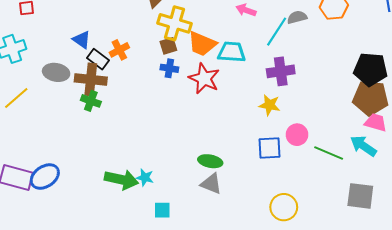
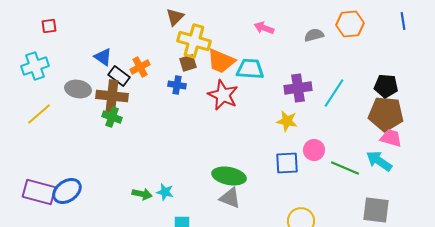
cyan line: (277, 32) -> (334, 93), moved
blue cross: (169, 68) -> (177, 85), moved
black pentagon: (371, 69) -> (386, 86), size x0.7
green ellipse: (210, 161) -> (229, 176), size x1.4
green arrow: (121, 180) -> (142, 194), size x0.6

